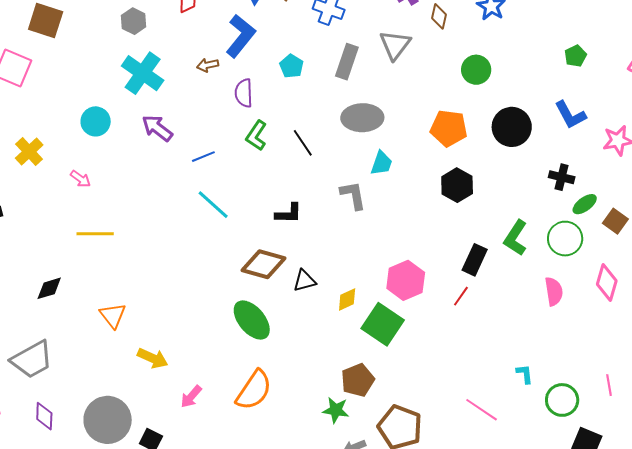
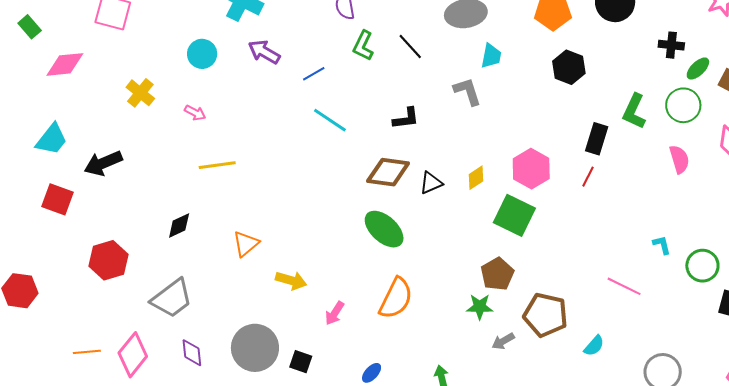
yellow diamond: (347, 300) -> (476, 178), moved
orange triangle: (113, 315) -> (246, 244), turned 36

